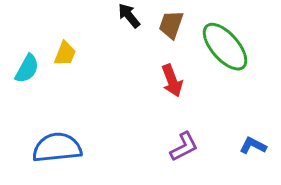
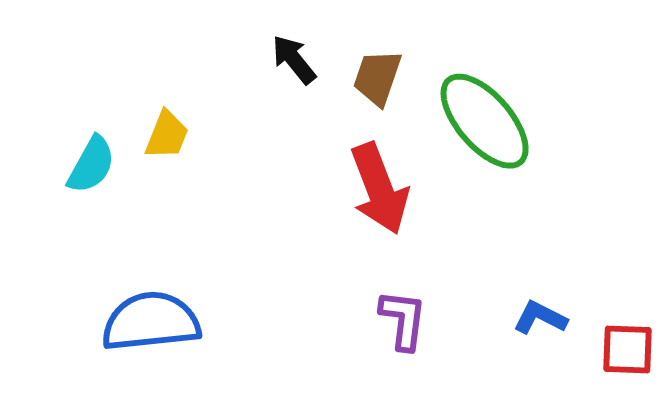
red arrow: (172, 81) -> (379, 189), size x1.4
purple L-shape: (184, 147) -> (403, 320), turned -56

